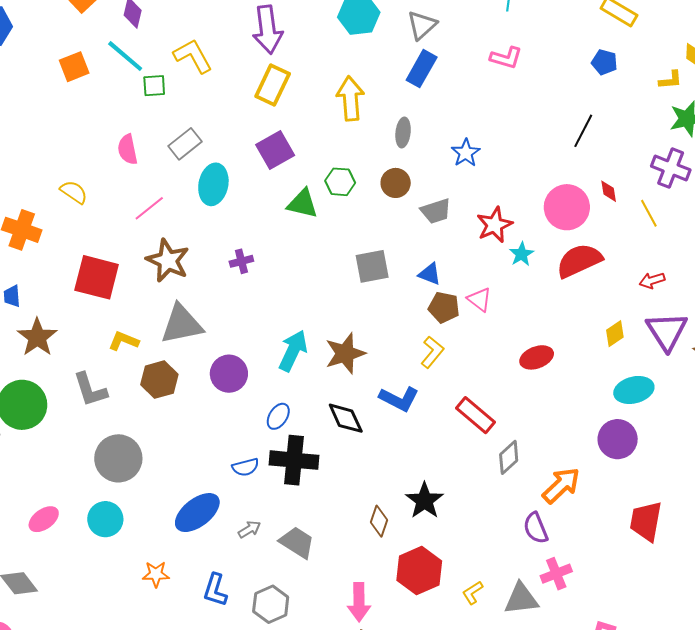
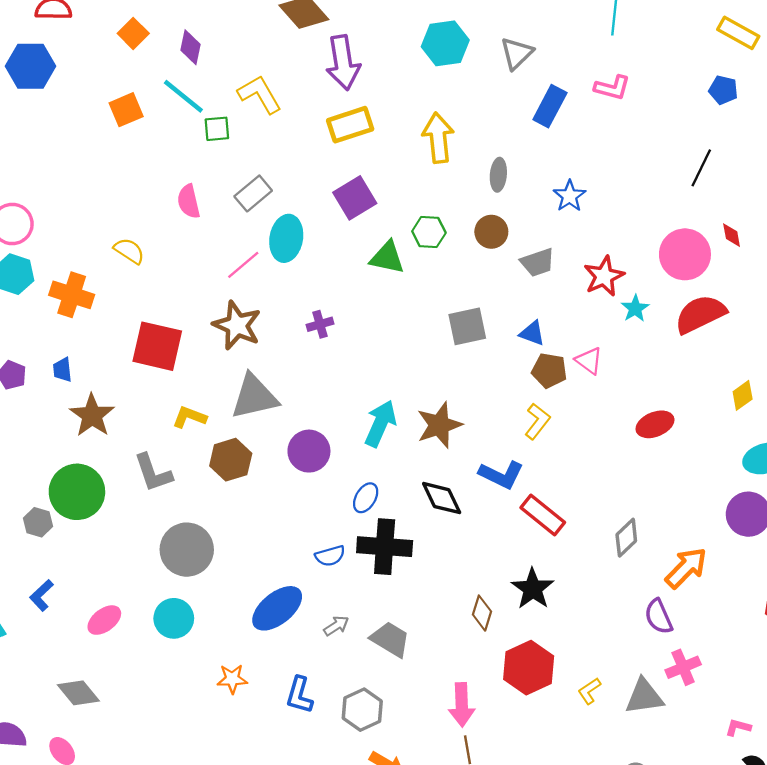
blue rectangle: (422, 69) -> (550, 106), moved
yellow rectangle: (273, 85) -> (350, 125), turned 48
pink line: (149, 208) -> (243, 265), moved
red rectangle: (476, 415) -> (543, 515), moved

